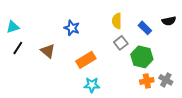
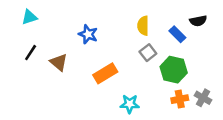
black semicircle: (169, 21) -> (198, 21), moved
cyan triangle: (13, 27) -> (29, 17), moved
black line: (18, 48) -> (31, 53), moved
cyan star: (92, 85) -> (130, 104), moved

